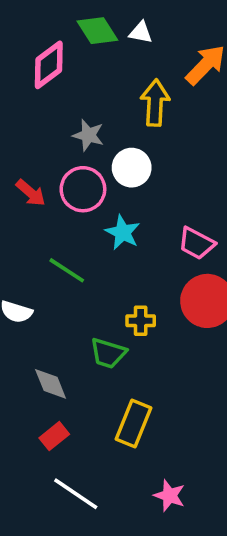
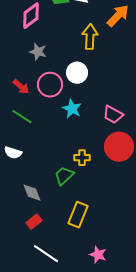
gray star: (88, 135) -> (38, 52), moved
green line: (67, 270) -> (22, 117), moved
green trapezoid: (108, 353) -> (64, 176), turned 120

